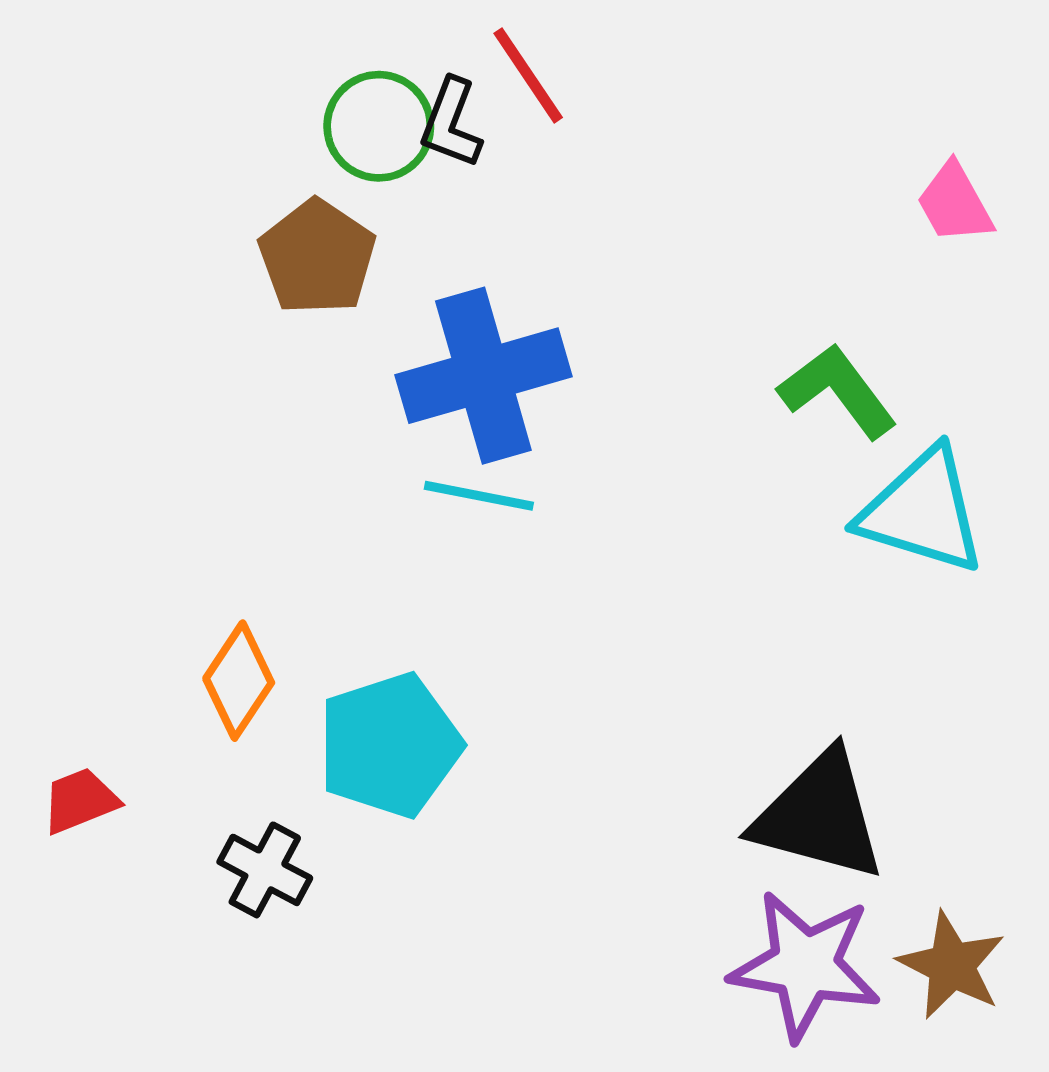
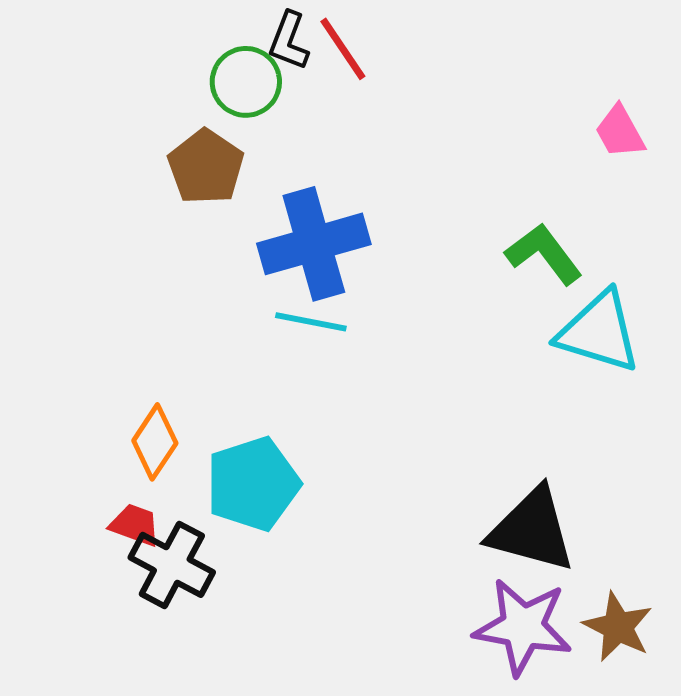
black L-shape: (451, 123) -> (289, 41), moved
red trapezoid: (80, 801) -> (135, 525), moved, turned 42
black cross: (265, 870) -> (172, 565), size x1.4

